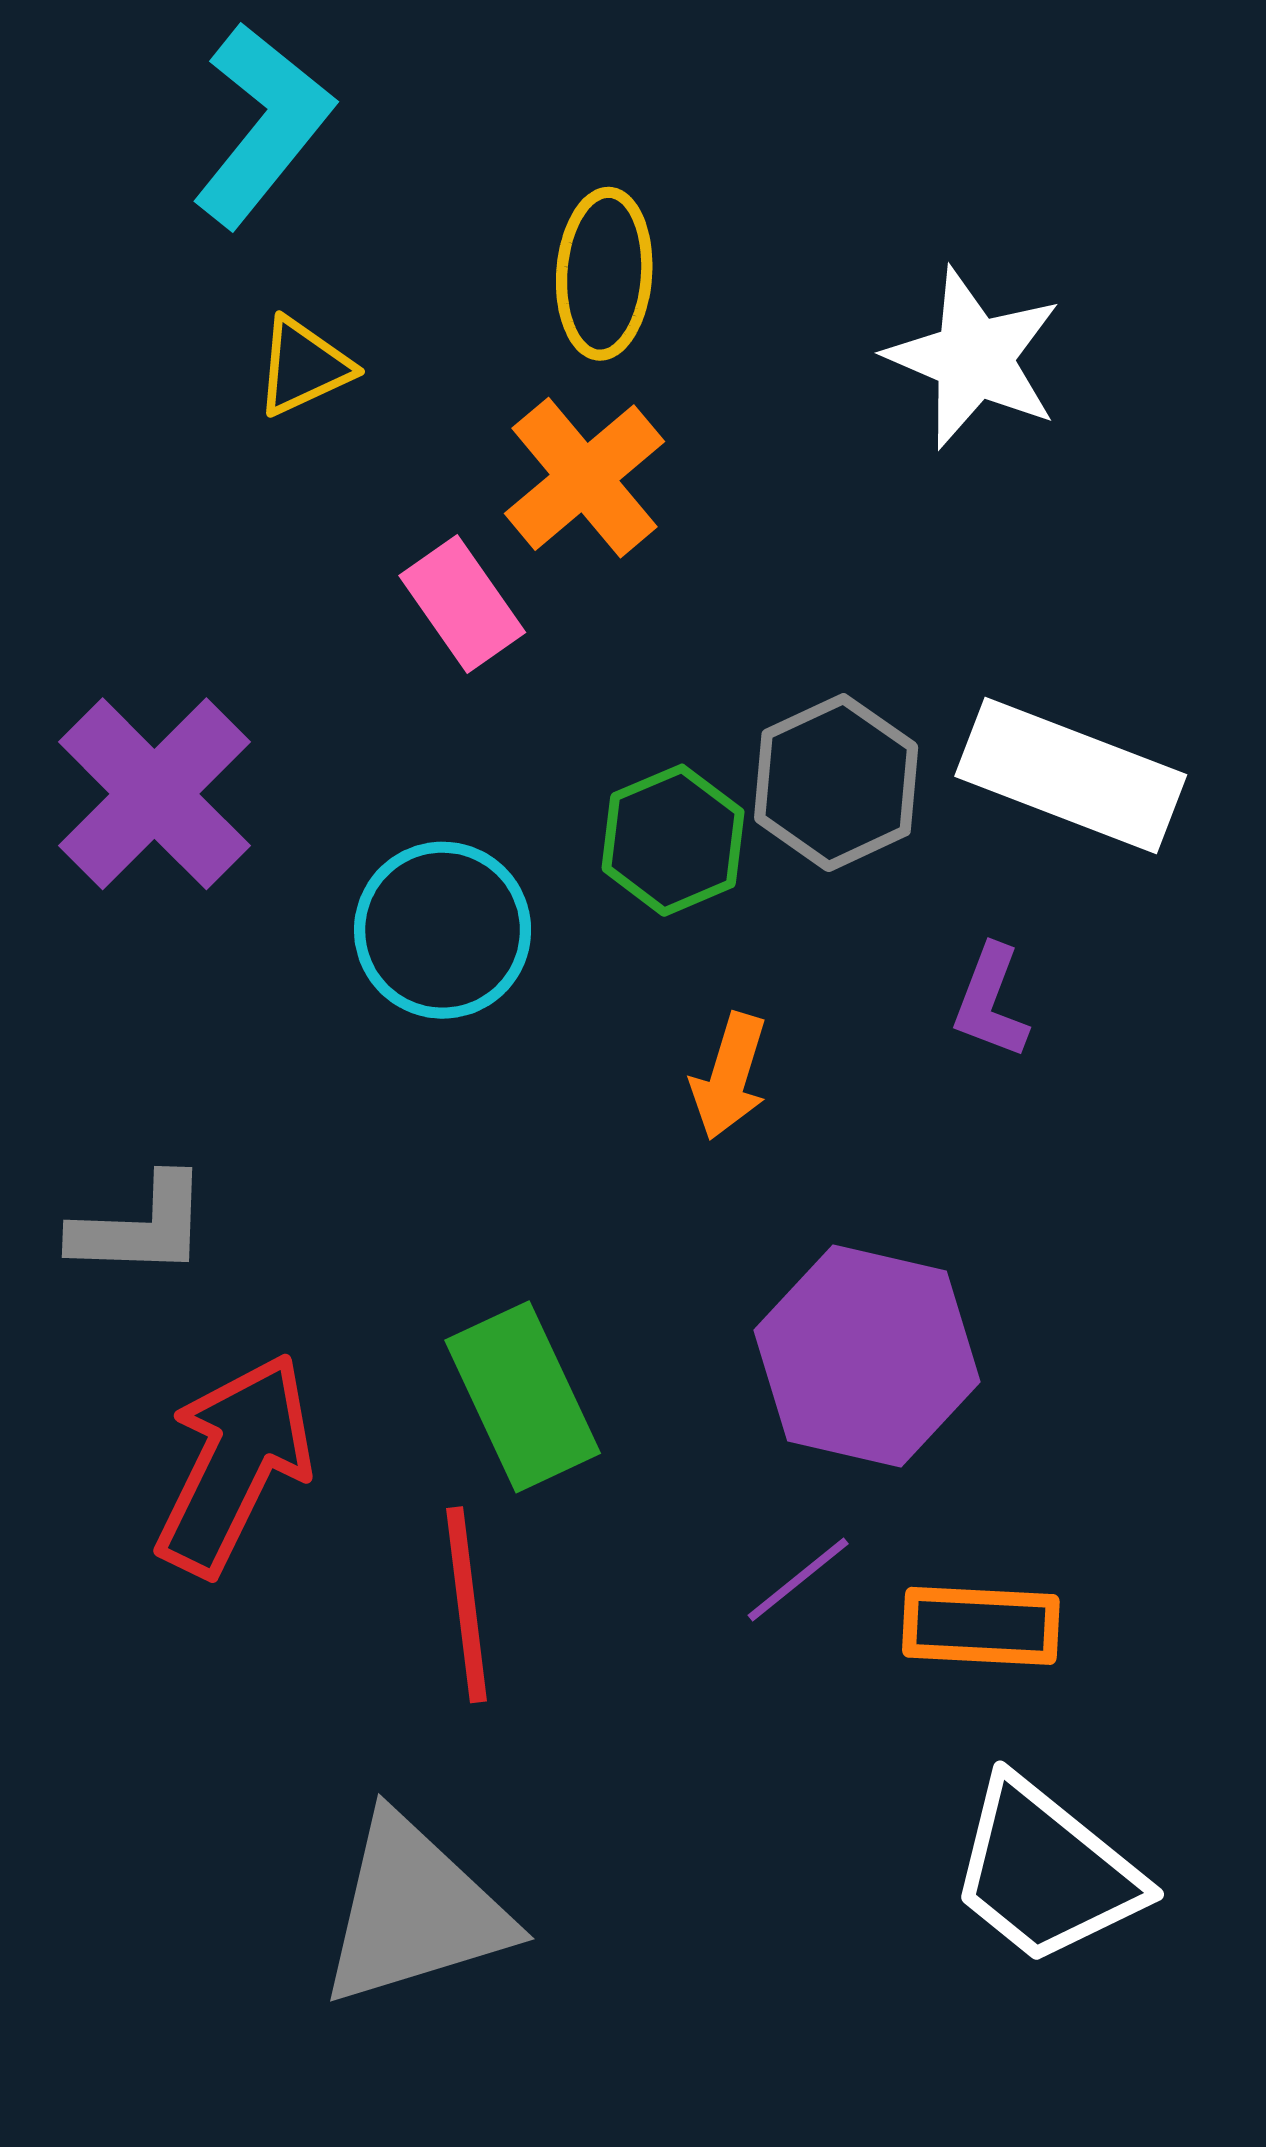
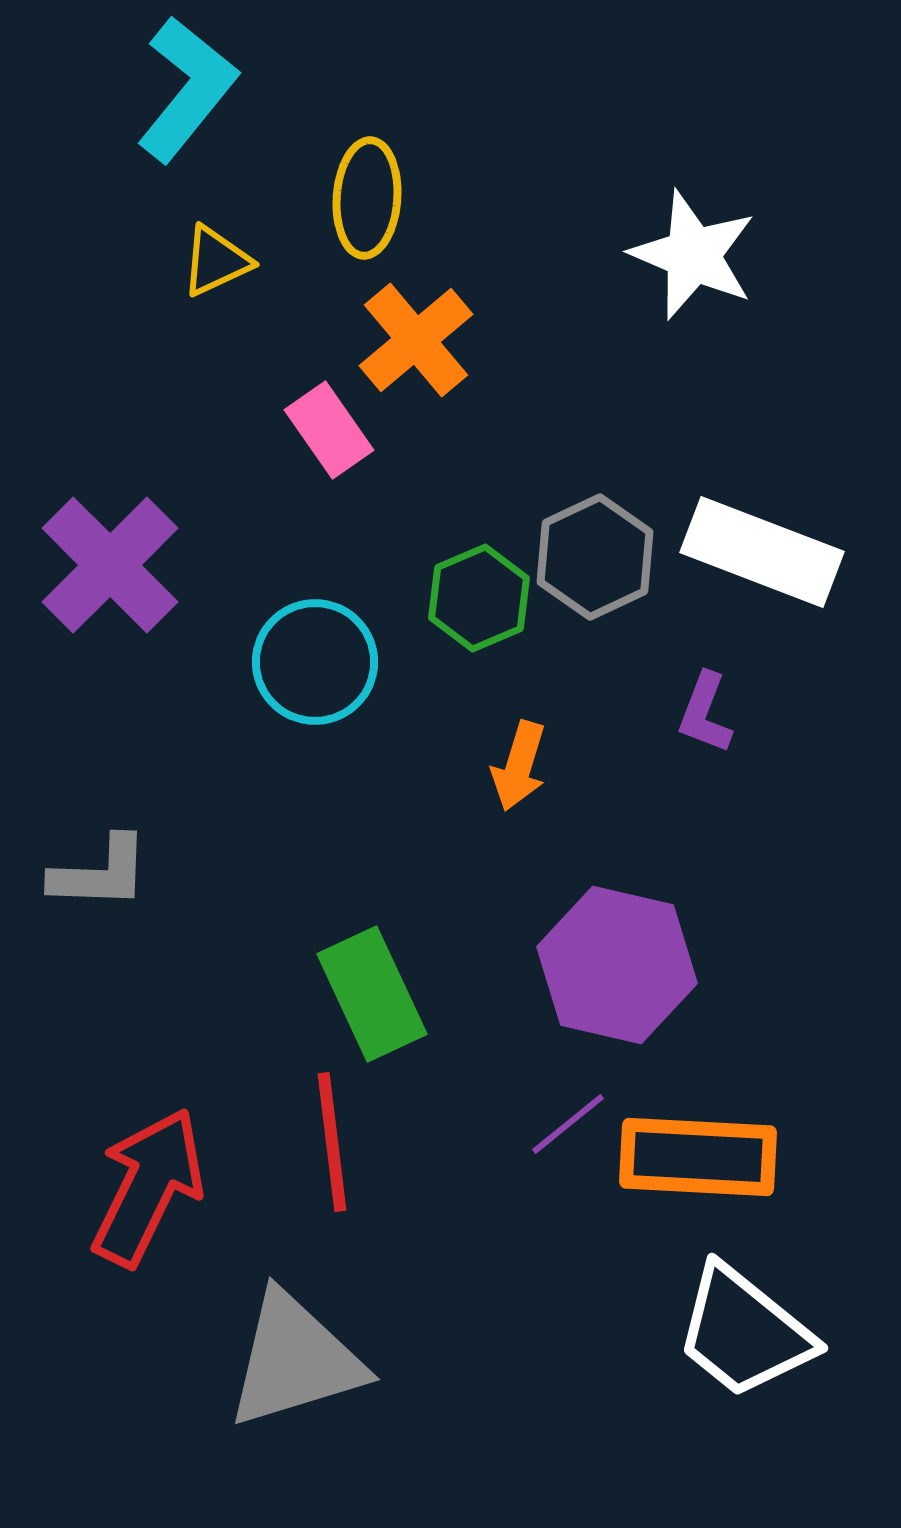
yellow ellipse: (604, 274) -> (367, 198), moved
red arrow: (235, 1464) -> (148, 1187), moved
orange rectangle: (981, 1626) -> (698, 1157), size x1.4

